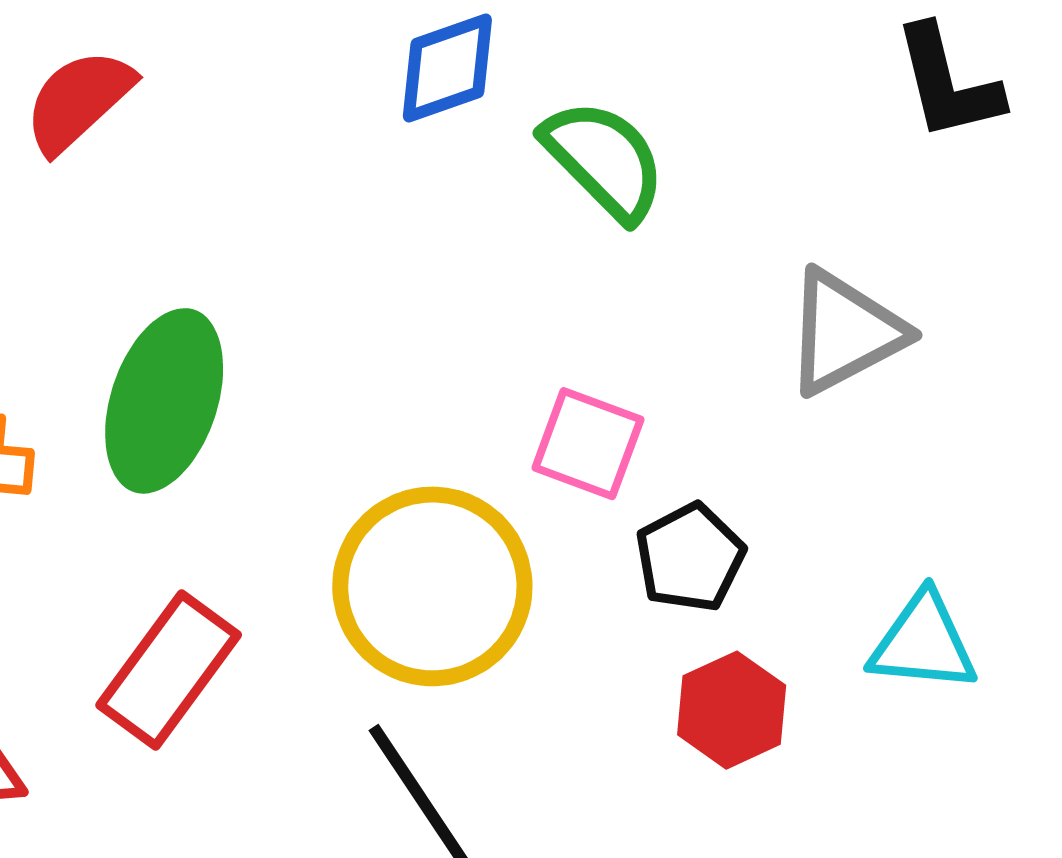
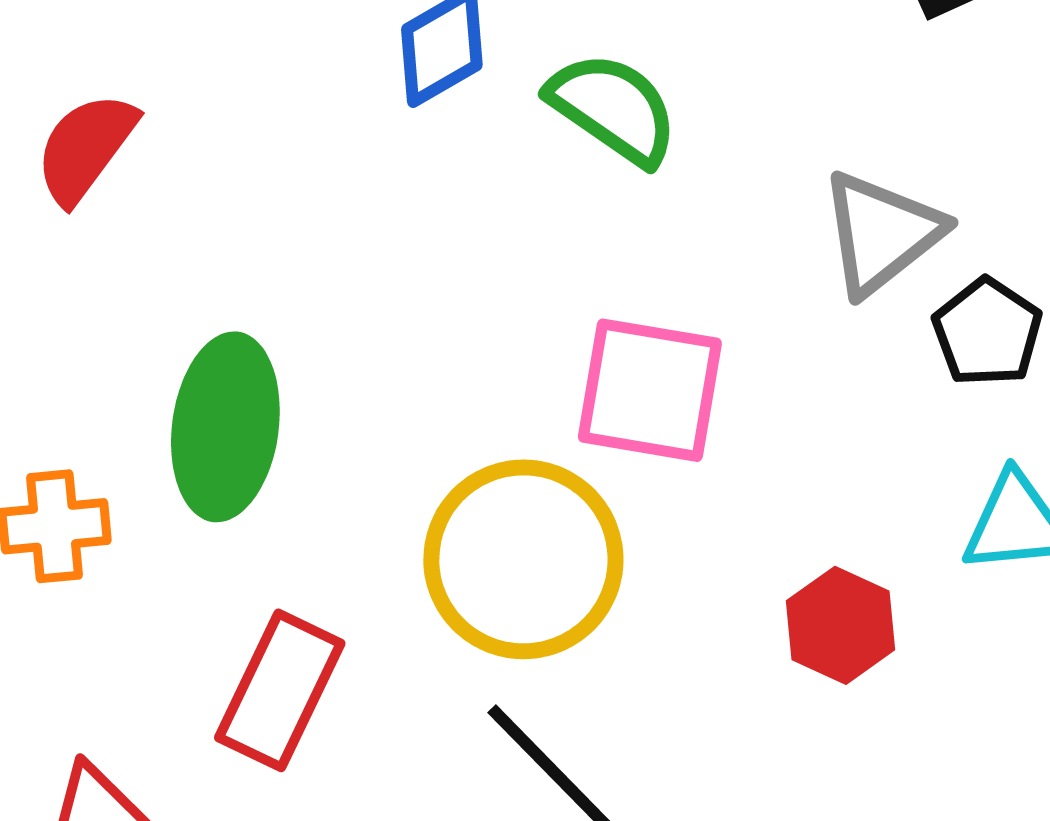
pink square: (588, 444) -> (650, 390), size x1.4
black pentagon: (690, 558) -> (987, 332), moved

